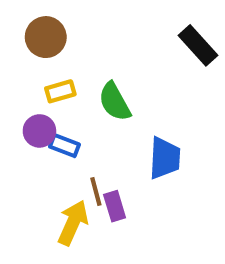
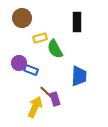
black rectangle: (198, 45) -> (77, 22), moved, turned 42
yellow rectangle: (60, 91) -> (40, 38), moved
brown line: (96, 191) -> (46, 92), turned -32

